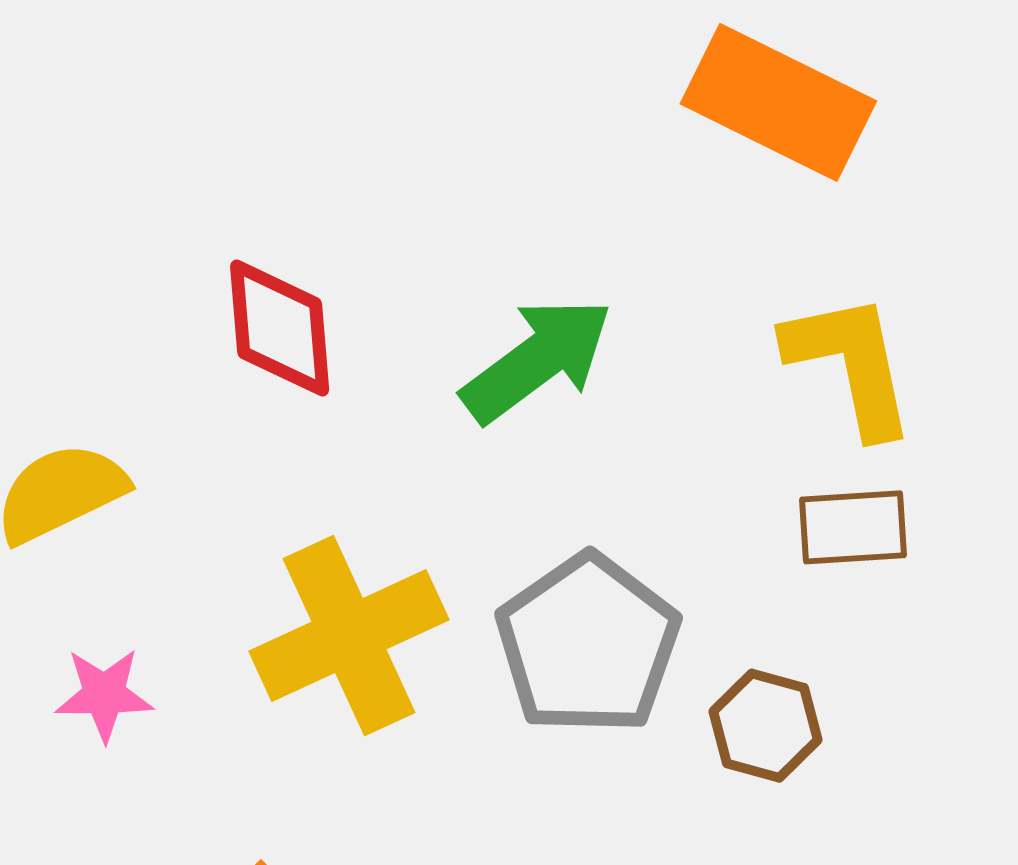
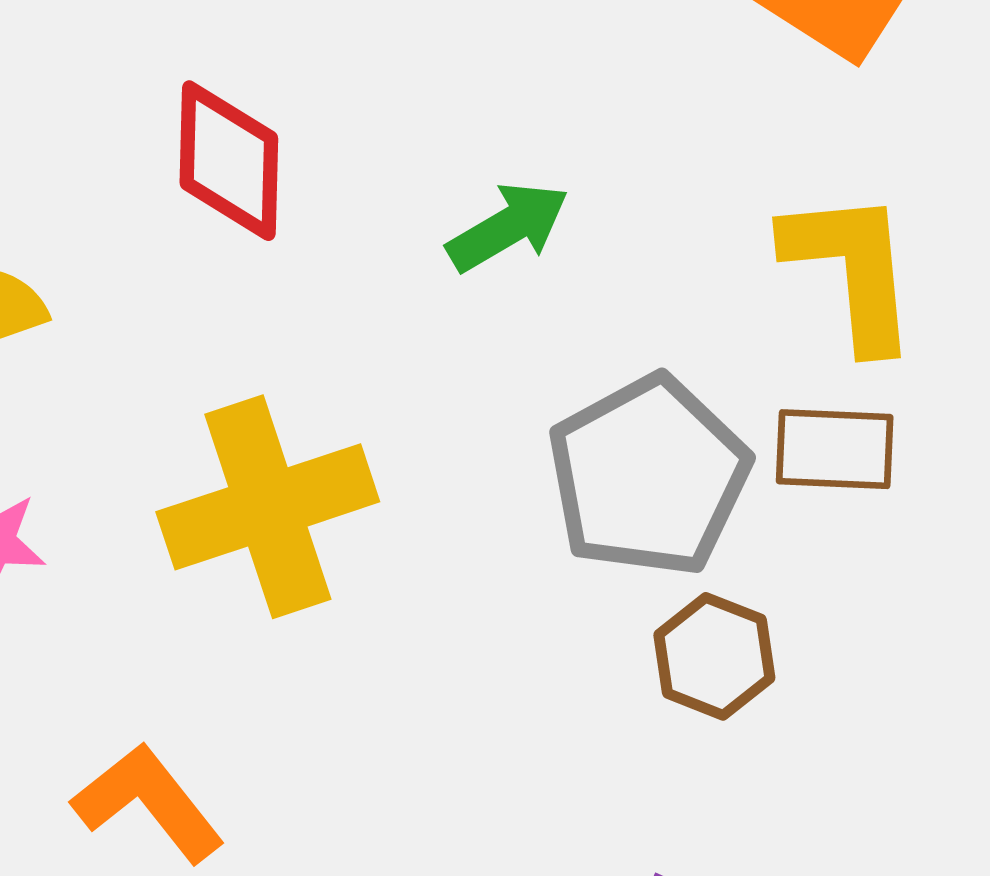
green arrow: (537, 360) -> (508, 227), size x0.7
gray pentagon: (588, 644) -> (649, 476), moved

